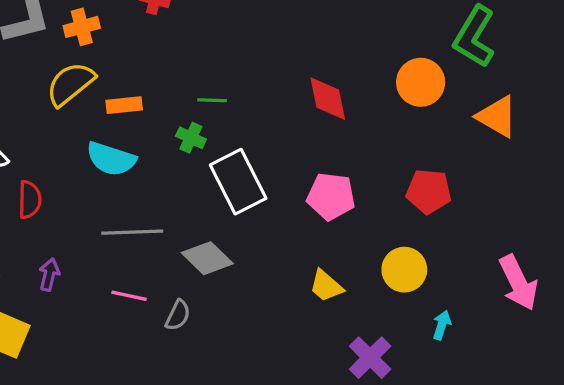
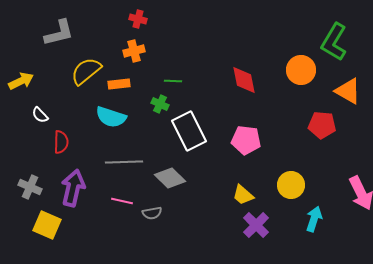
orange cross: (82, 27) -> (134, 51), moved
red pentagon: (429, 191) -> (322, 125), moved
purple arrow: (49, 275) -> (73, 188), size x1.8
gray semicircle: (178, 315) -> (152, 213), turned 54
cyan arrow: (442, 325) -> (314, 219), size x1.4
purple cross: (370, 358) -> (256, 225), moved

